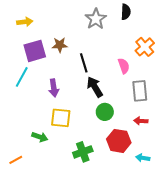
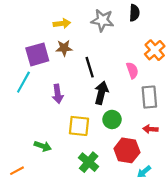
gray star: (96, 19) -> (102, 20), turned -30
yellow arrow: (25, 22) -> (62, 23), moved
black arrow: (95, 87) -> (101, 93), turned 45
yellow square: (61, 118) -> (79, 126), moved
green cross: (83, 152) -> (89, 162), turned -30
cyan arrow: (143, 158) -> (144, 172), moved, turned -48

